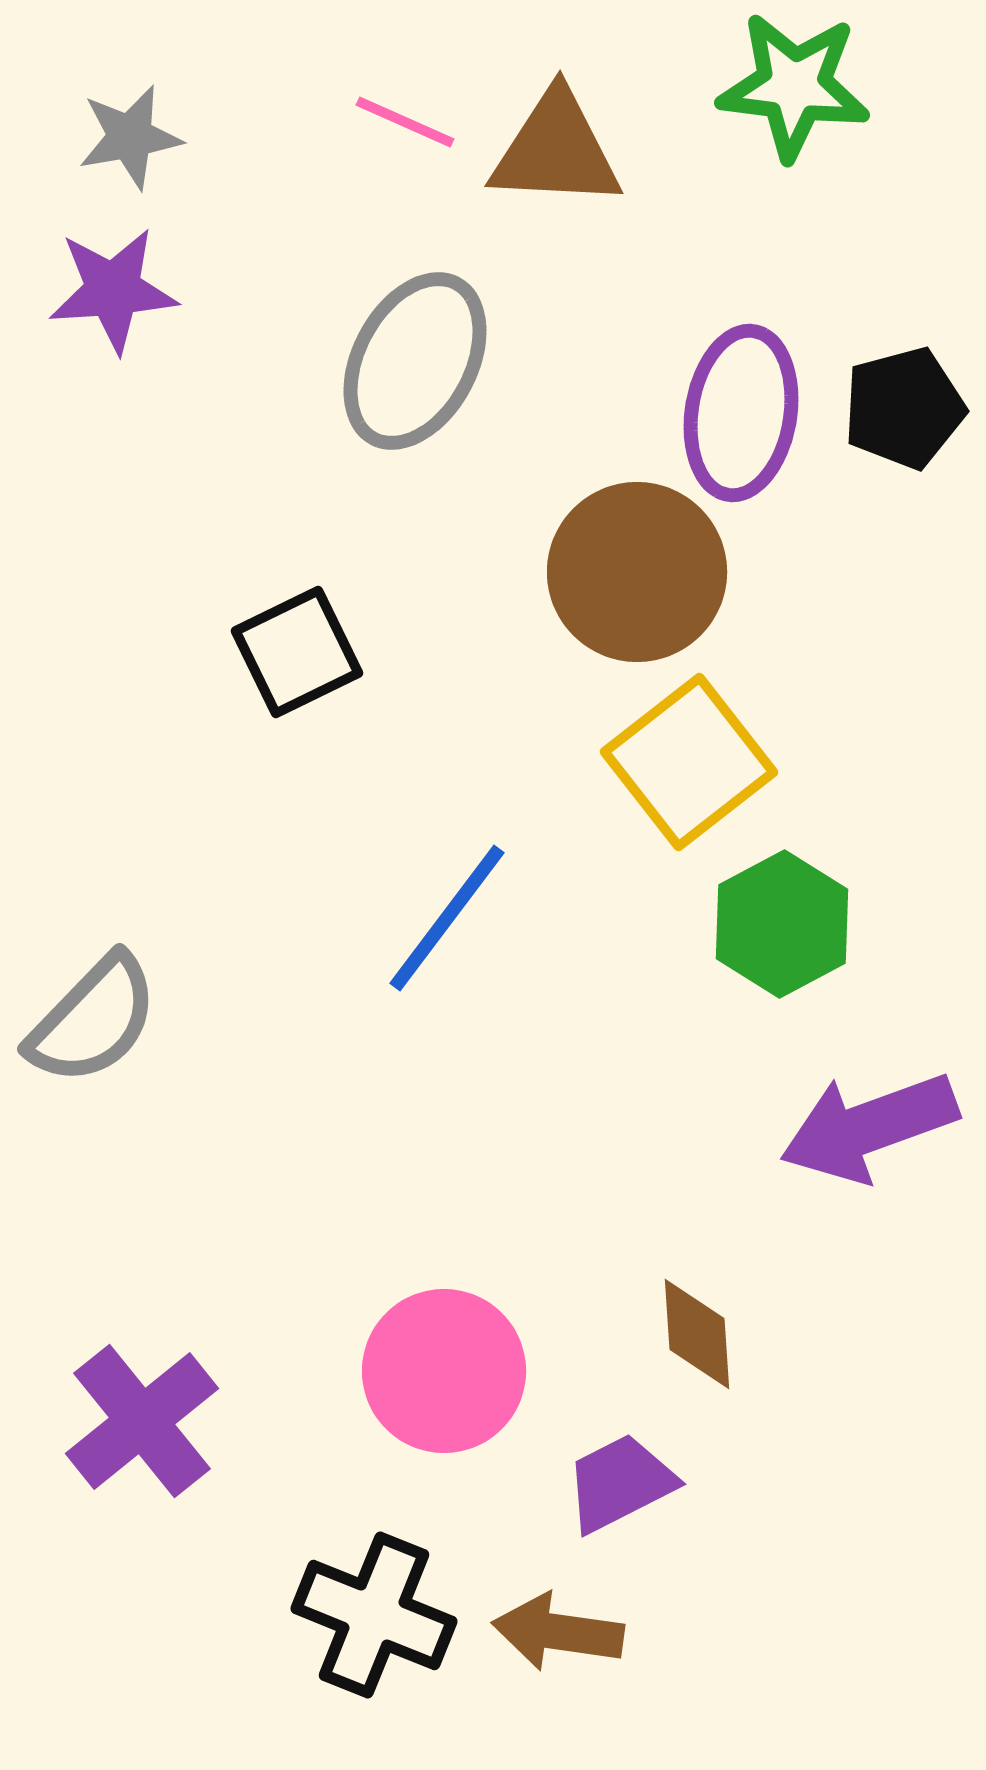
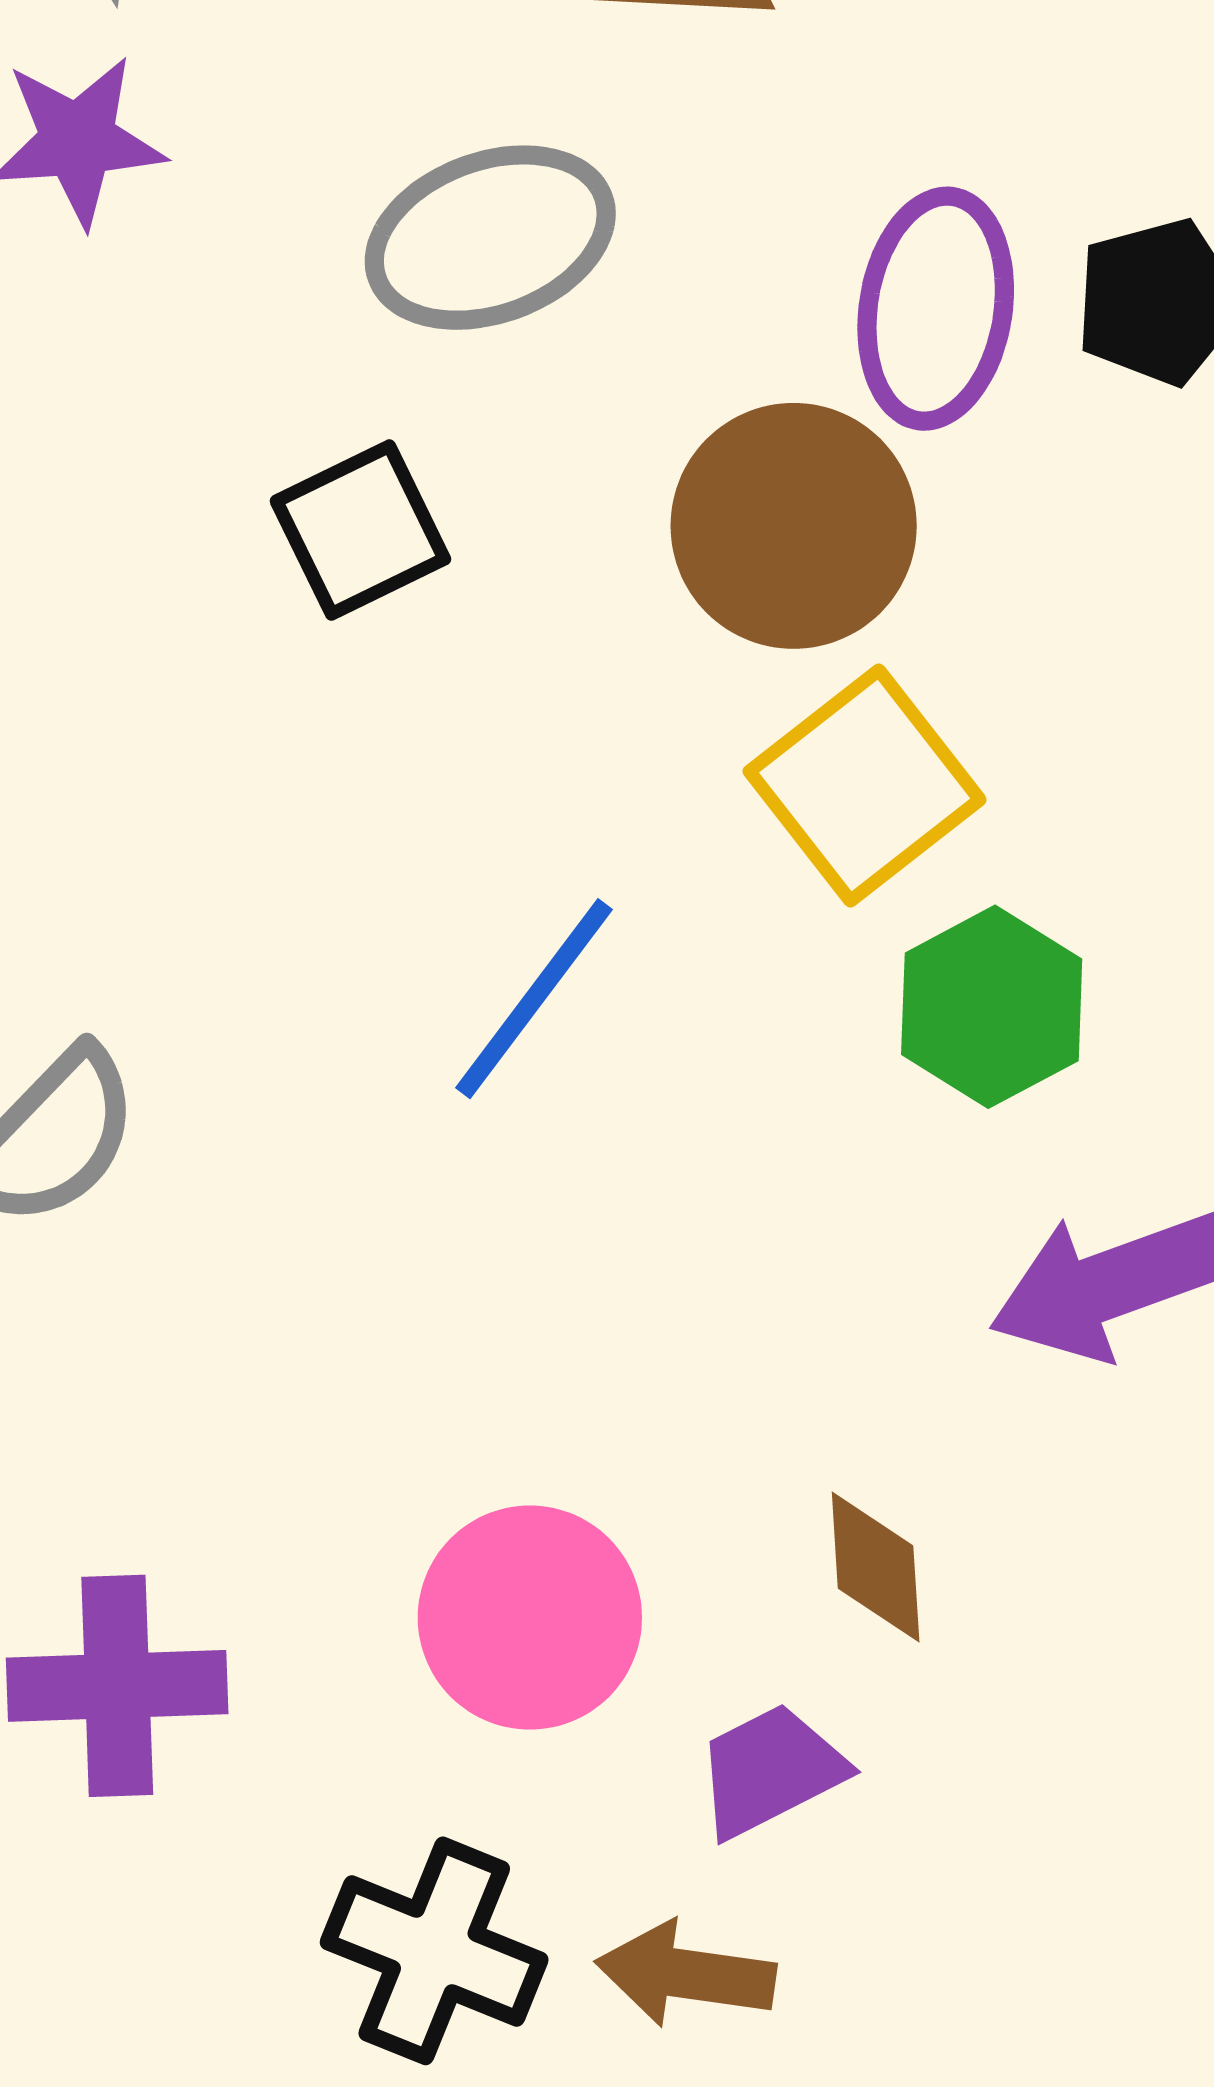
gray ellipse: (415, 361) -> (490, 238), turned 42
black square: (297, 652) -> (360, 530), moved
purple cross: (142, 1421) -> (117, 1686), turned 37

